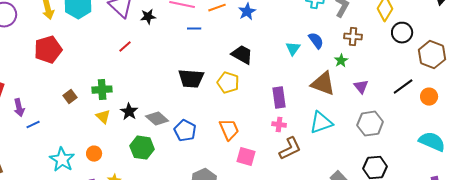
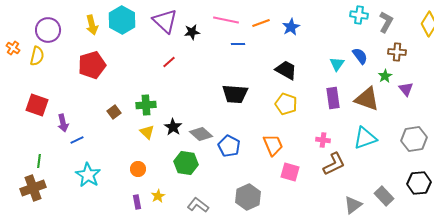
yellow pentagon: (228, 83) -> (286, 104), moved
purple triangle: (361, 87) -> (406, 89), moved
purple rectangle: (279, 98) -> (333, 98), moved
cyan star: (62, 160) -> (88, 175), moved

